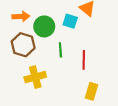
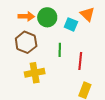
green circle: (44, 26) -> (47, 17), moved

